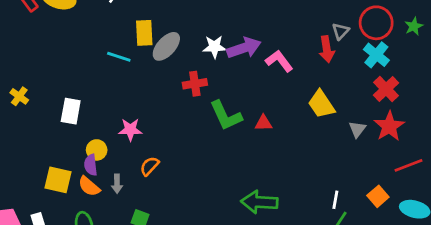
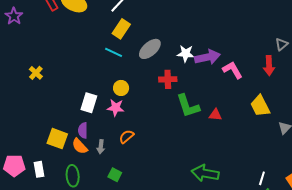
gray triangle: (341, 31) -> (282, 44), moved
yellow rectangle: (144, 33) -> (121, 29), moved, turned 30
white rectangle: (71, 111) -> (89, 103), moved
yellow circle: (97, 150) -> (121, 88), moved

